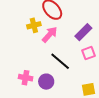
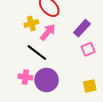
black line: (60, 61) -> (37, 53), moved
purple circle: (46, 82) -> (47, 80), size x1.5

